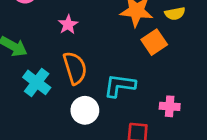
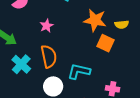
orange square: (154, 42) -> (106, 43), turned -36

